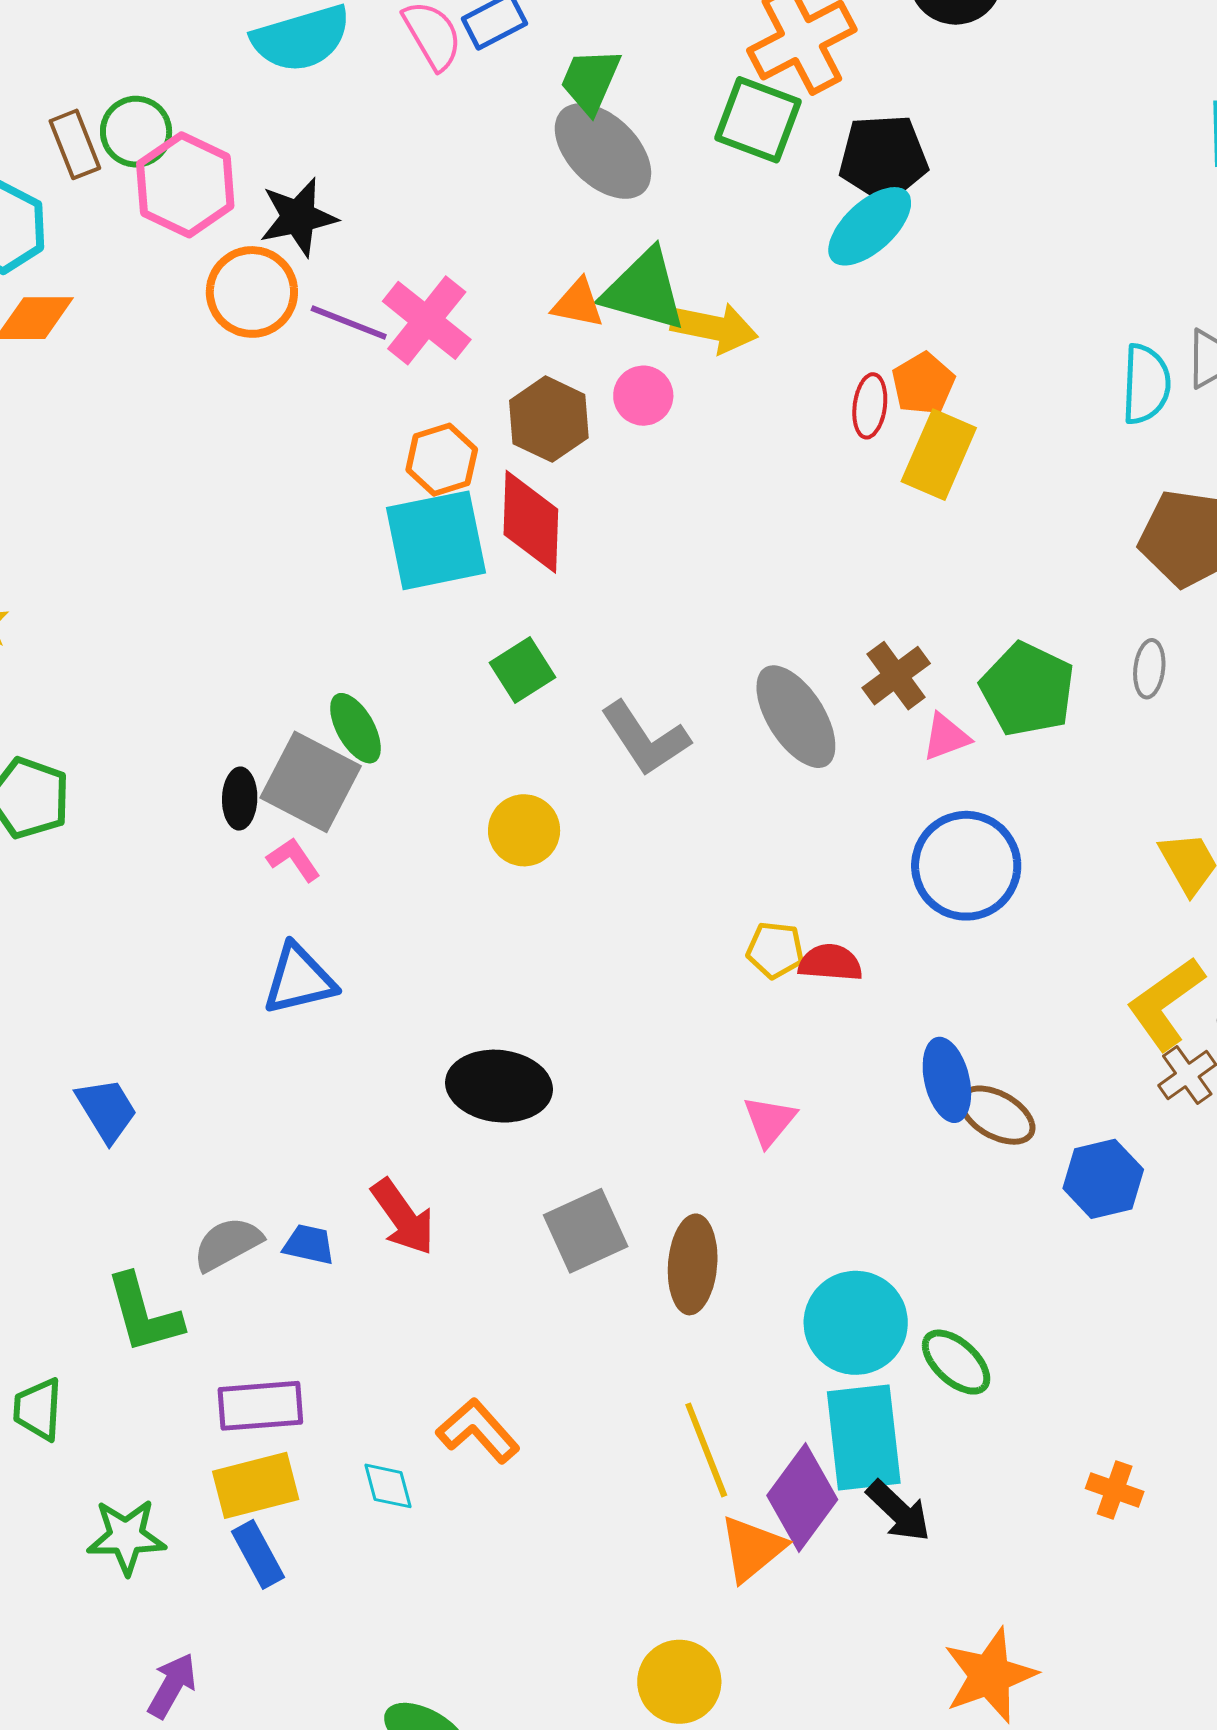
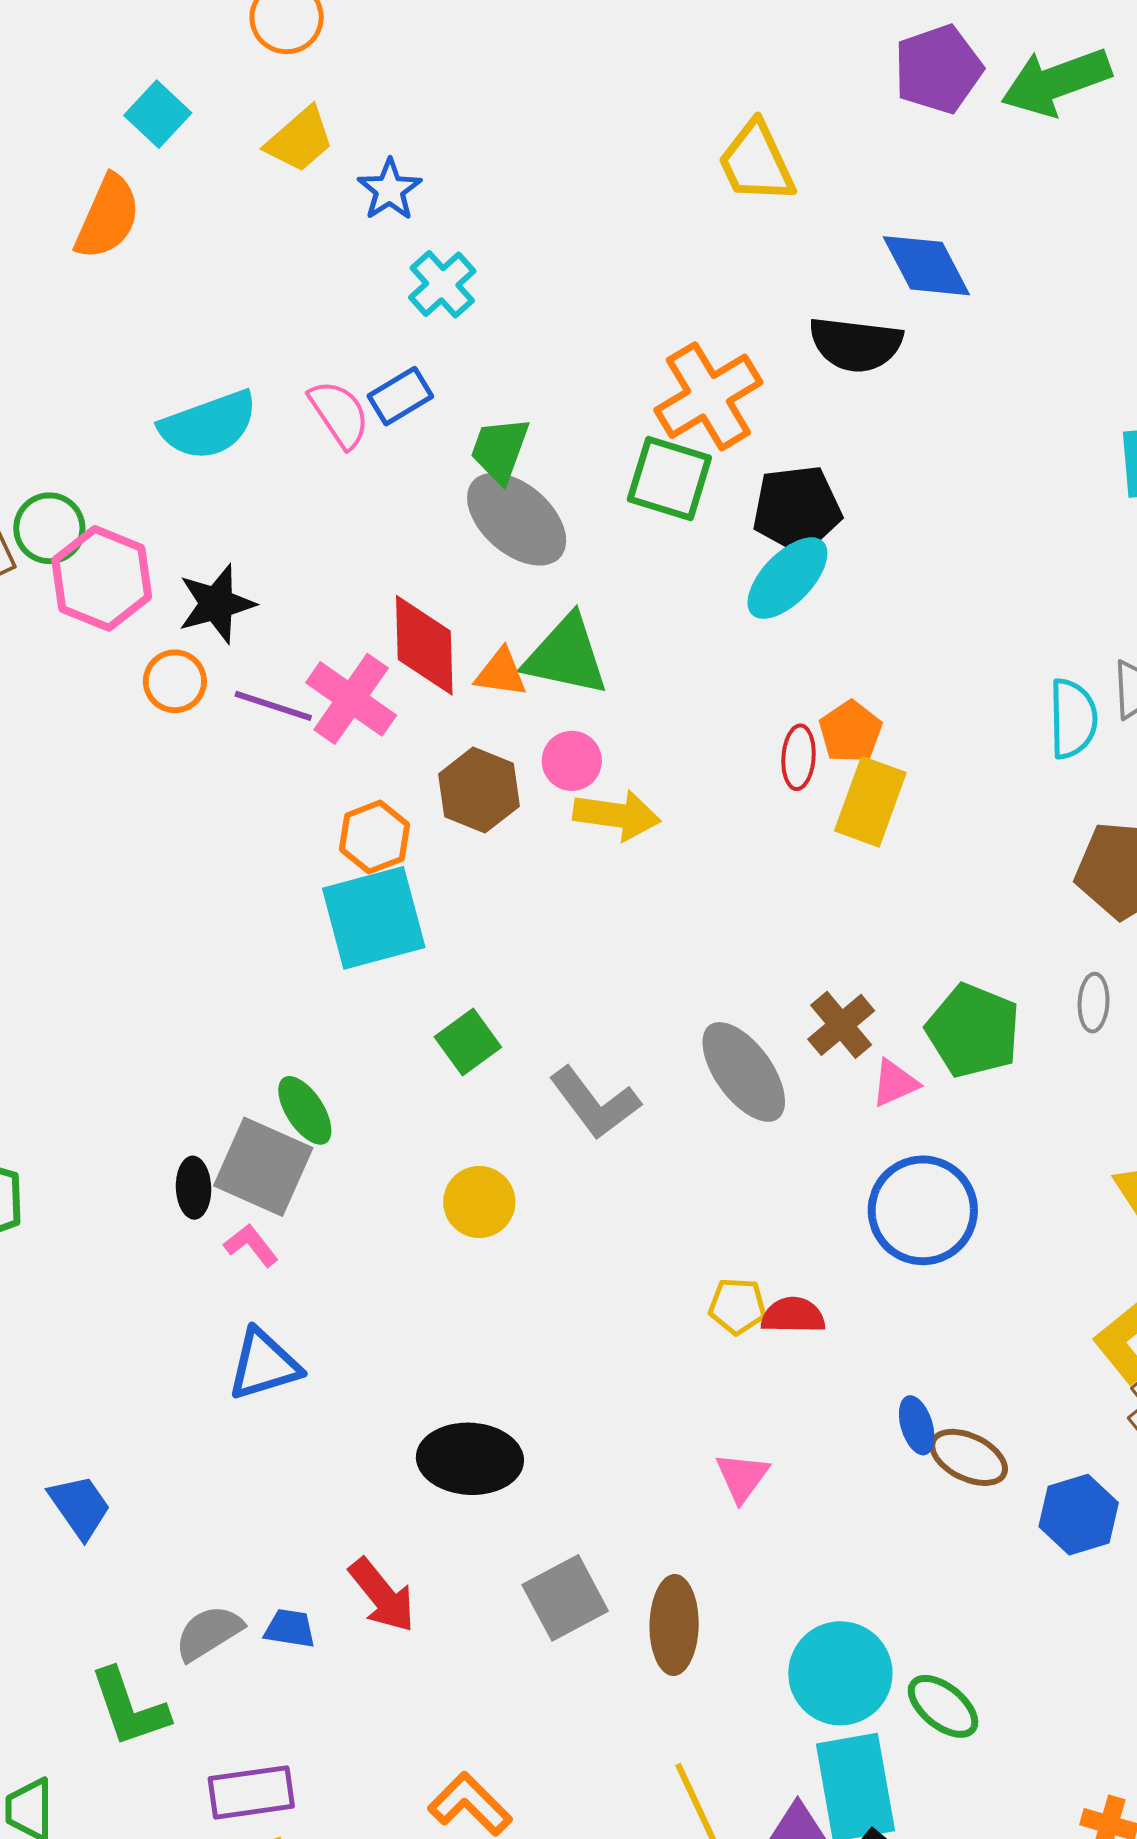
orange circle: (252, 292) -> (175, 681), size x0.7
yellow arrow: (714, 328) -> (617, 815), moved
red diamond: (531, 522) -> (424, 645), moved
blue ellipse: (947, 1080) -> (917, 1425), size x0.7

